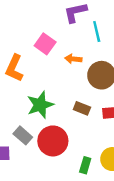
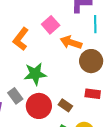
orange arrow: (73, 59) -> (71, 42), size x1.5
brown rectangle: (82, 108) -> (65, 105), moved

